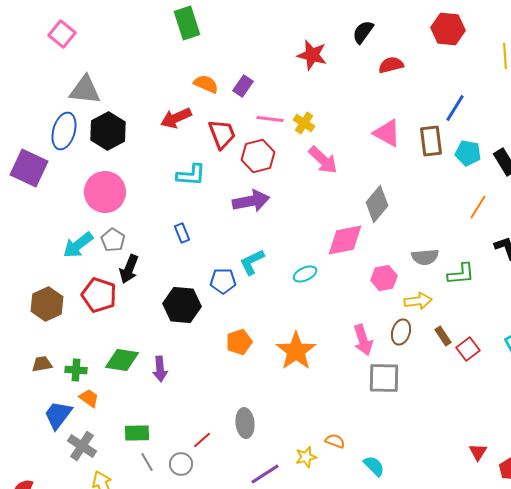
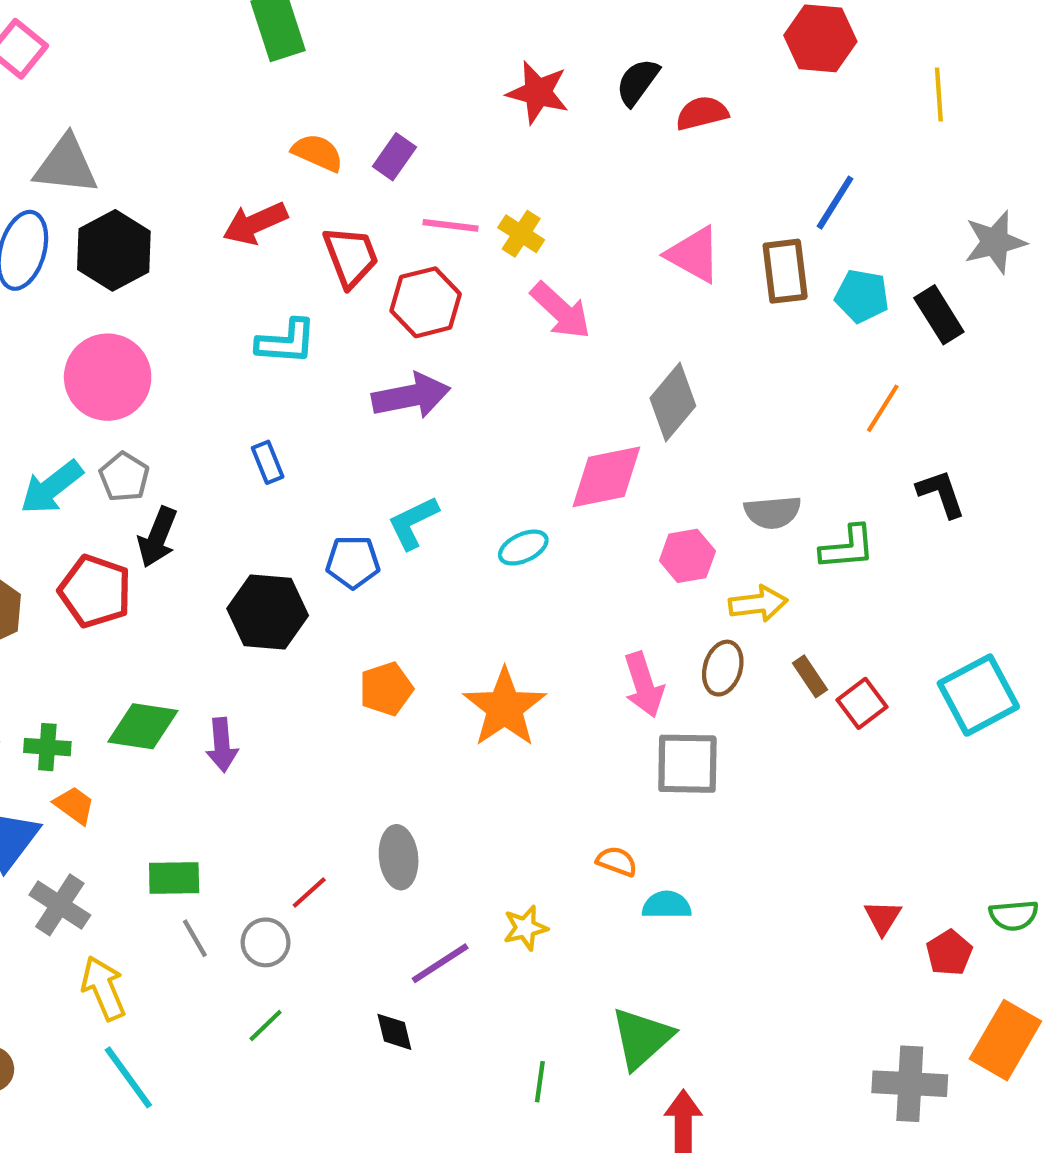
black semicircle: (363, 32) -> (638, 82), moved
orange semicircle: (335, 441) -> (617, 861), moved
cyan semicircle: (374, 466) -> (667, 905), moved, turned -45

